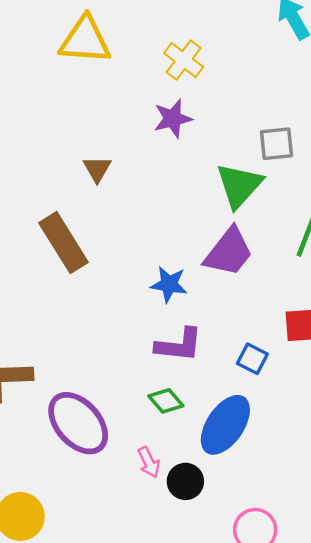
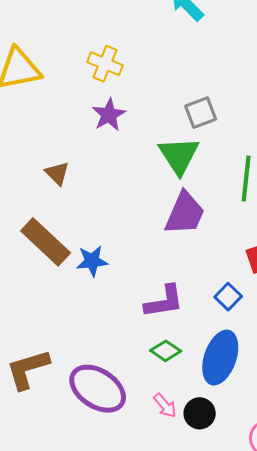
blue star: (169, 284) -> (92, 261), moved
blue square: (252, 359) -> (228, 297), turned 32

